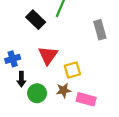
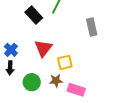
blue cross: (13, 59) -> (11, 50), turned -32
black arrow: (21, 79) -> (10, 68), moved

